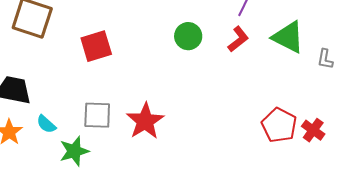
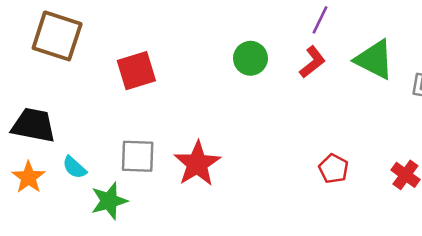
red pentagon: (279, 125) -> (334, 169), moved, size x0.7

